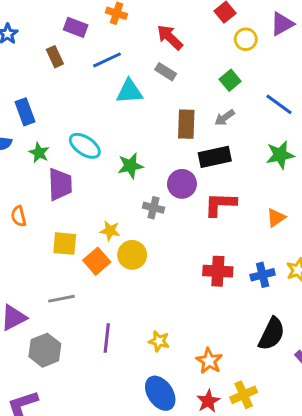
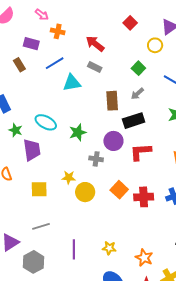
yellow circle: (246, 39) -> (155, 45), moved
orange square: (97, 261) -> (119, 190), moved

